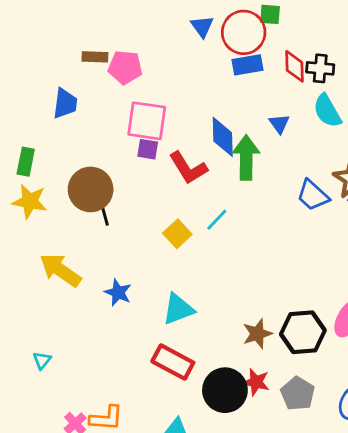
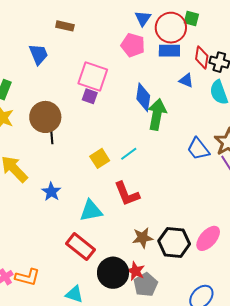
pink pentagon: (125, 67) -> (133, 45), moved
blue trapezoid: (65, 103) -> (38, 54), turned -40
blue triangle: (279, 124) -> (186, 80), moved, turned -42
red L-shape: (188, 168) -> (127, 194), moved
gray pentagon: (298, 394) -> (146, 285), moved

